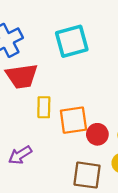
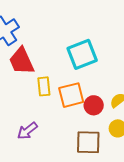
cyan square: (72, 41) -> (82, 54), moved
red trapezoid: (22, 76) -> (22, 61), turned 80

